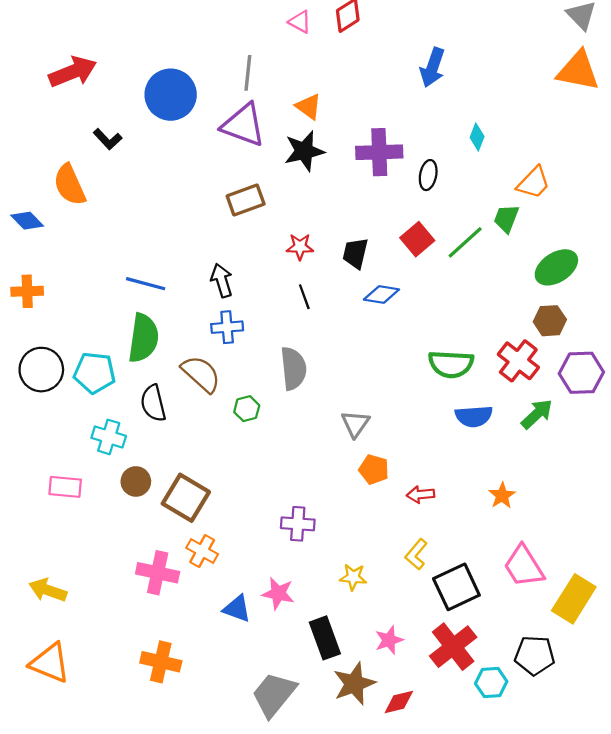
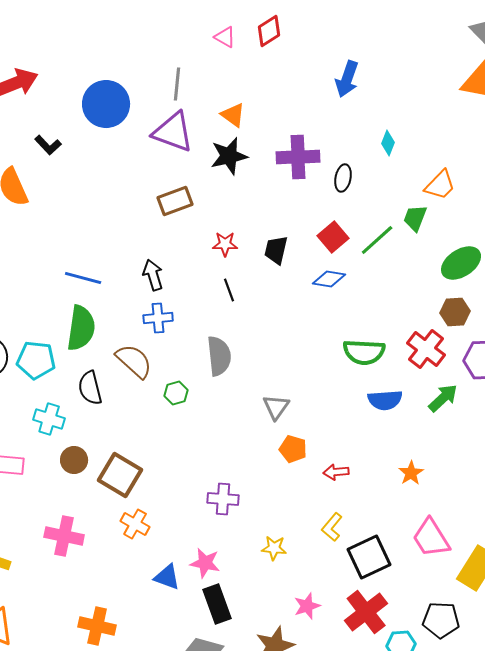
blue diamond: (381, 295) -> (329, 279), moved
pink cross: (158, 573) -> (64, 536), moved
black rectangle: (325, 638) -> (217, 604), moved

